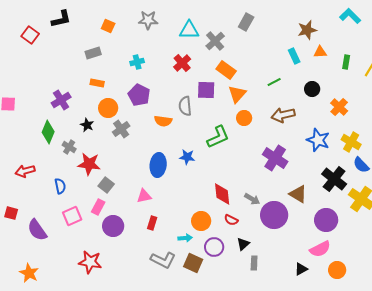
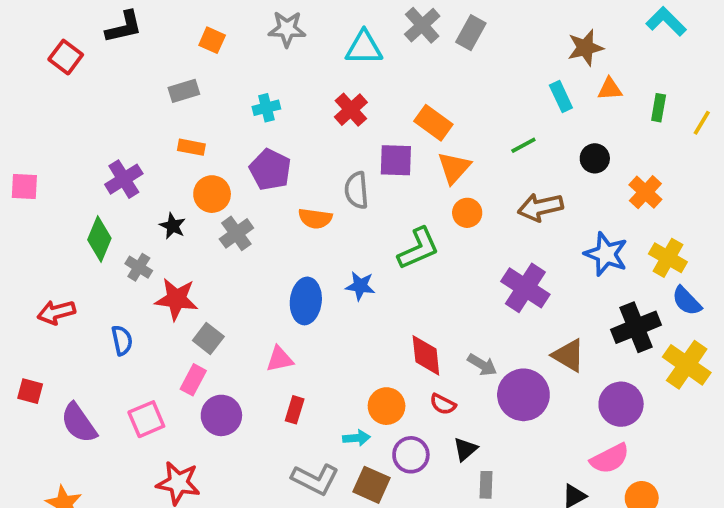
gray cross: (215, 41) -> (422, 25), moved
black cross: (334, 179) -> (636, 327), turned 30
pink square: (72, 216) -> (146, 419), moved

